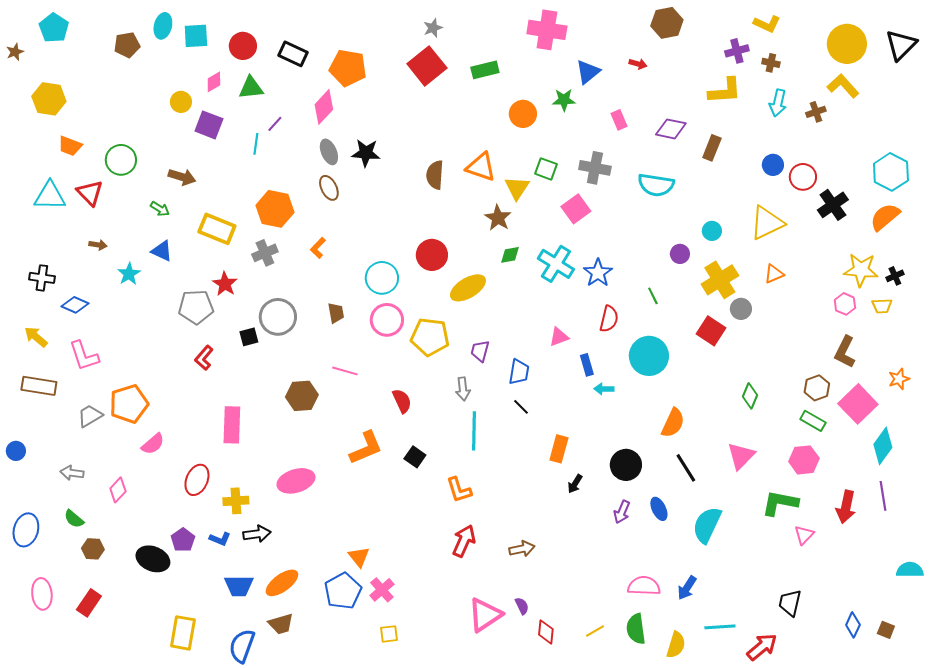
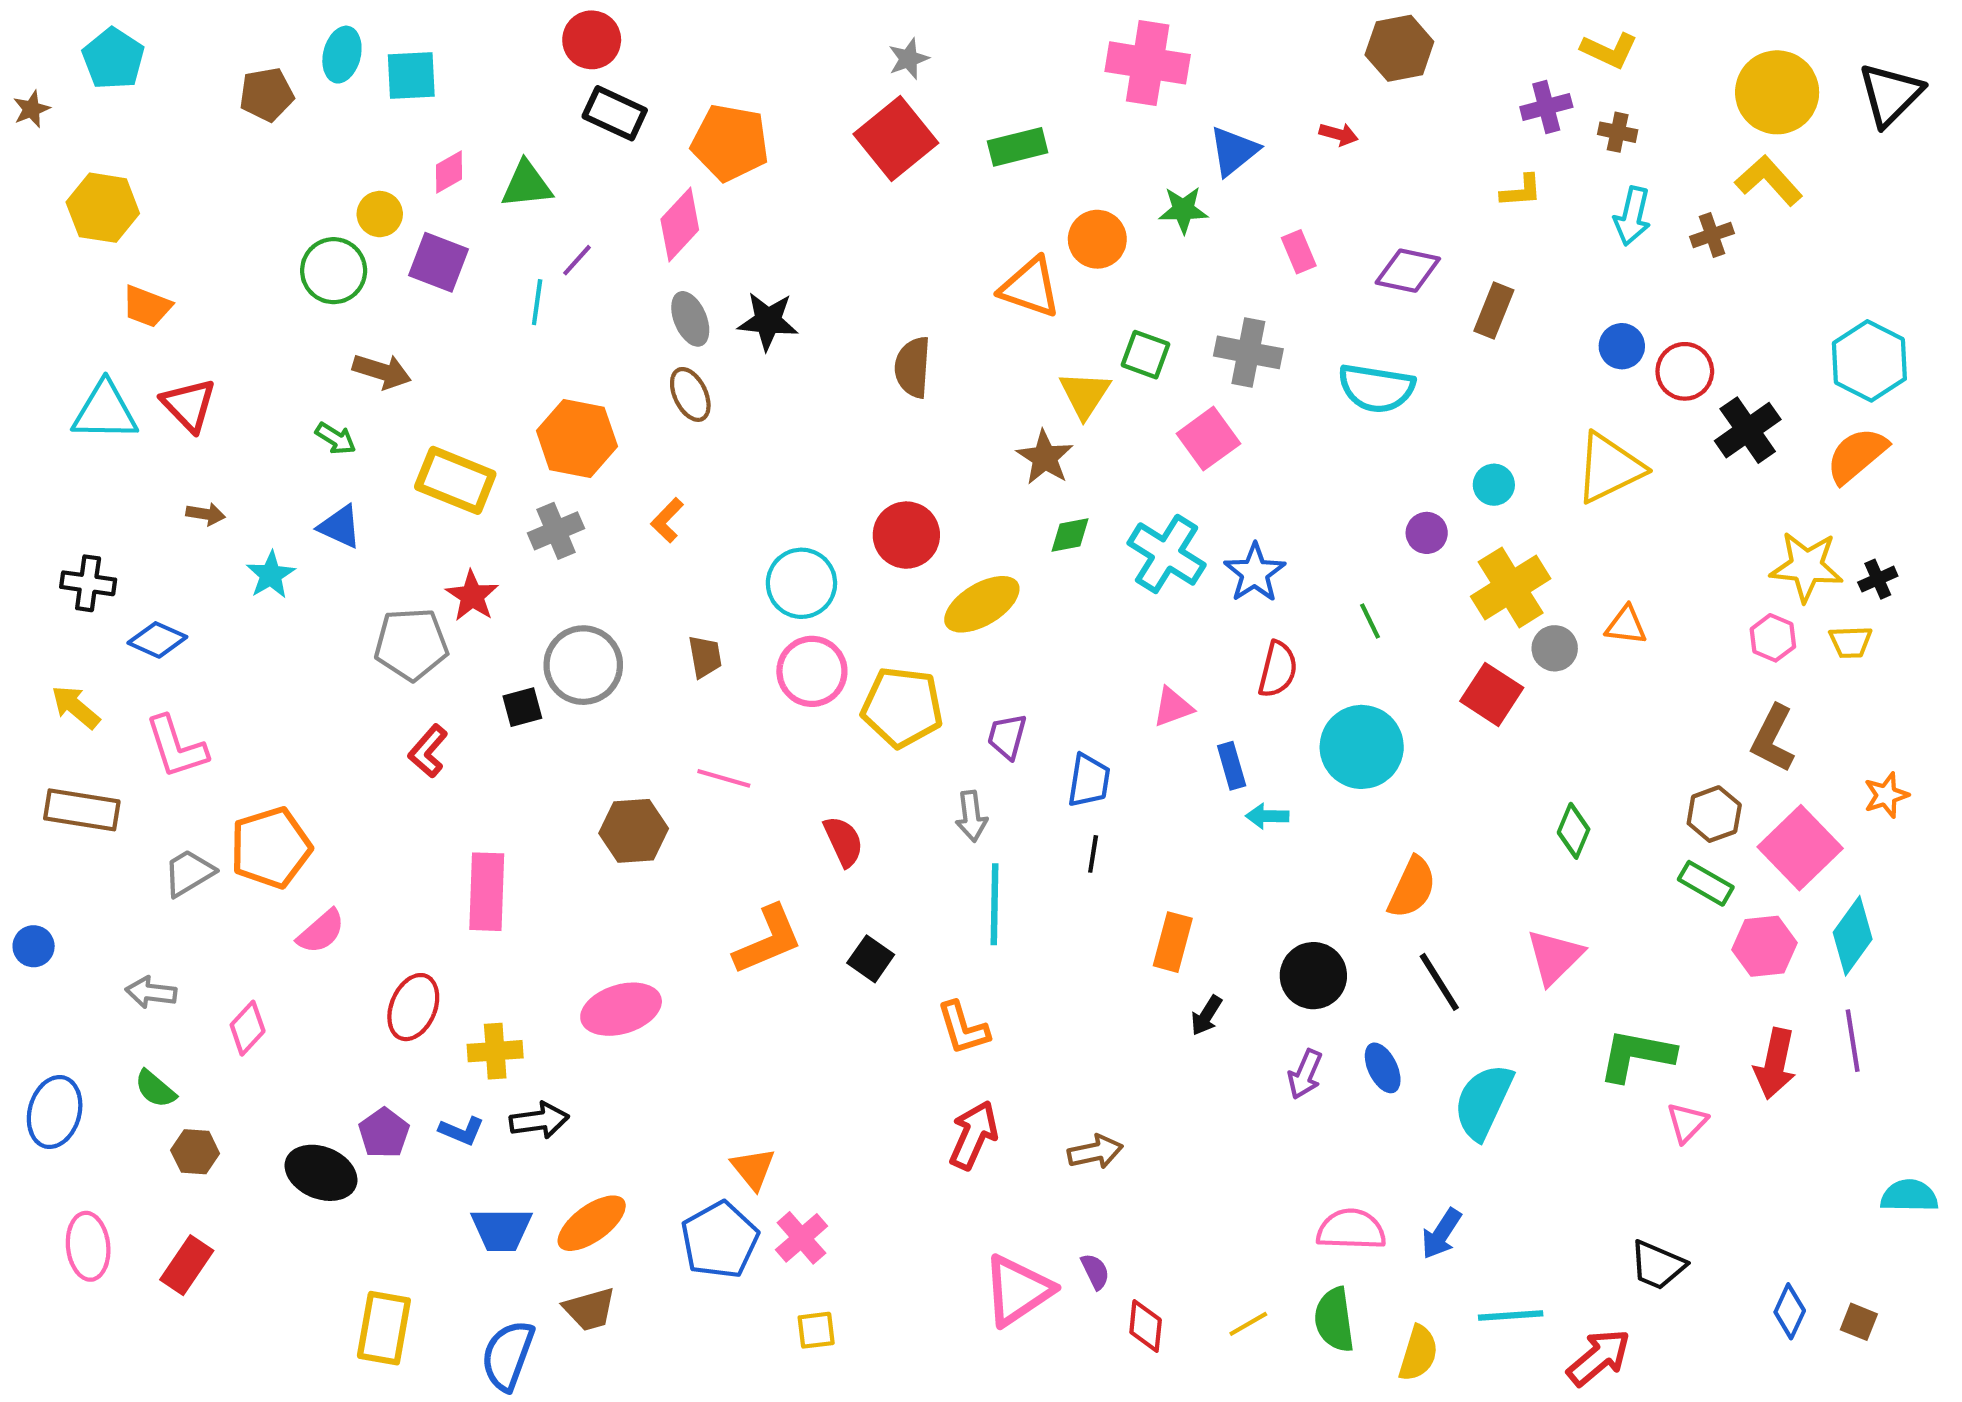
red circle: (243, 46) -> (592, 40), moved
yellow L-shape: (725, 91) -> (1521, 191), size x0.6
green circle: (121, 160) -> (334, 271), moved
orange triangle: (481, 167) -> (1030, 287), moved
orange triangle: (774, 274) -> (1626, 625), moved, turned 30
black line: (521, 407) -> (1093, 854), turned 54
pink hexagon: (804, 460) -> (1764, 946), moved
black trapezoid: (790, 603) -> (1657, 1265), turned -80

